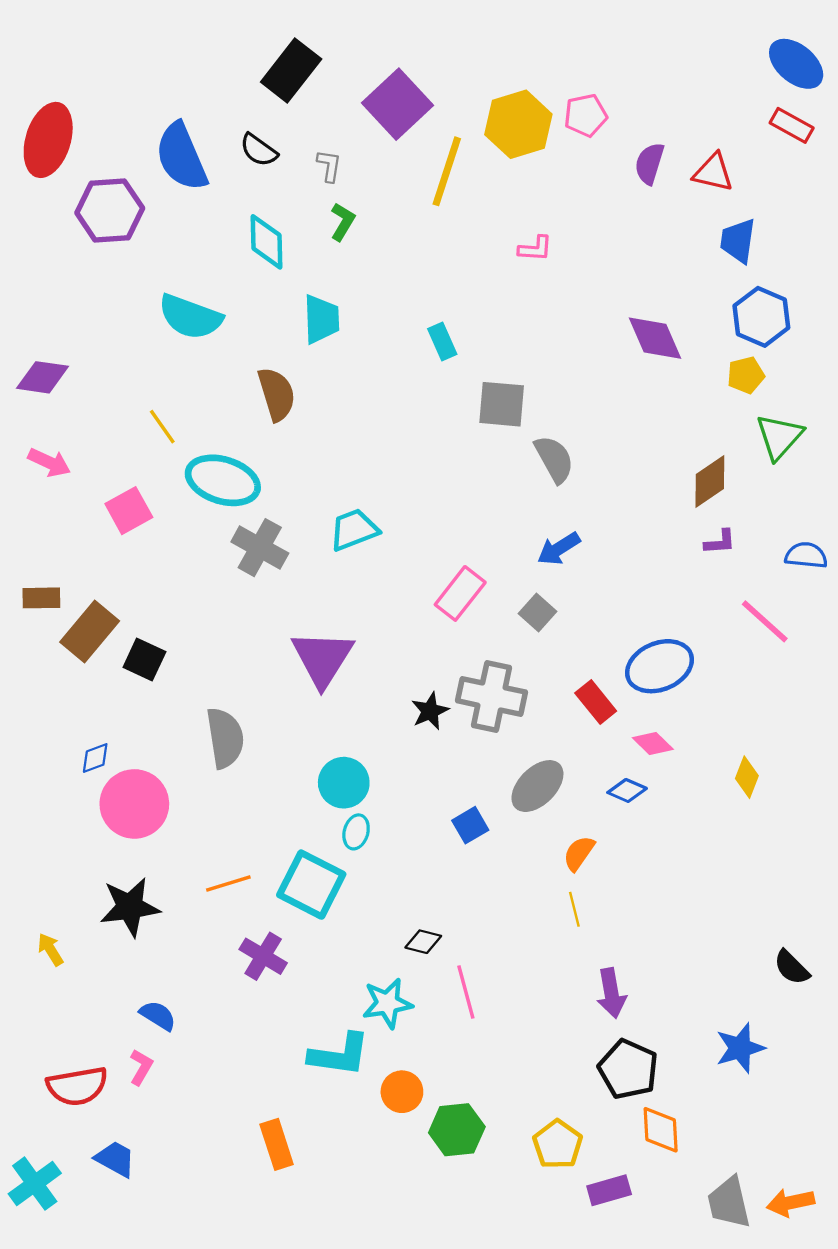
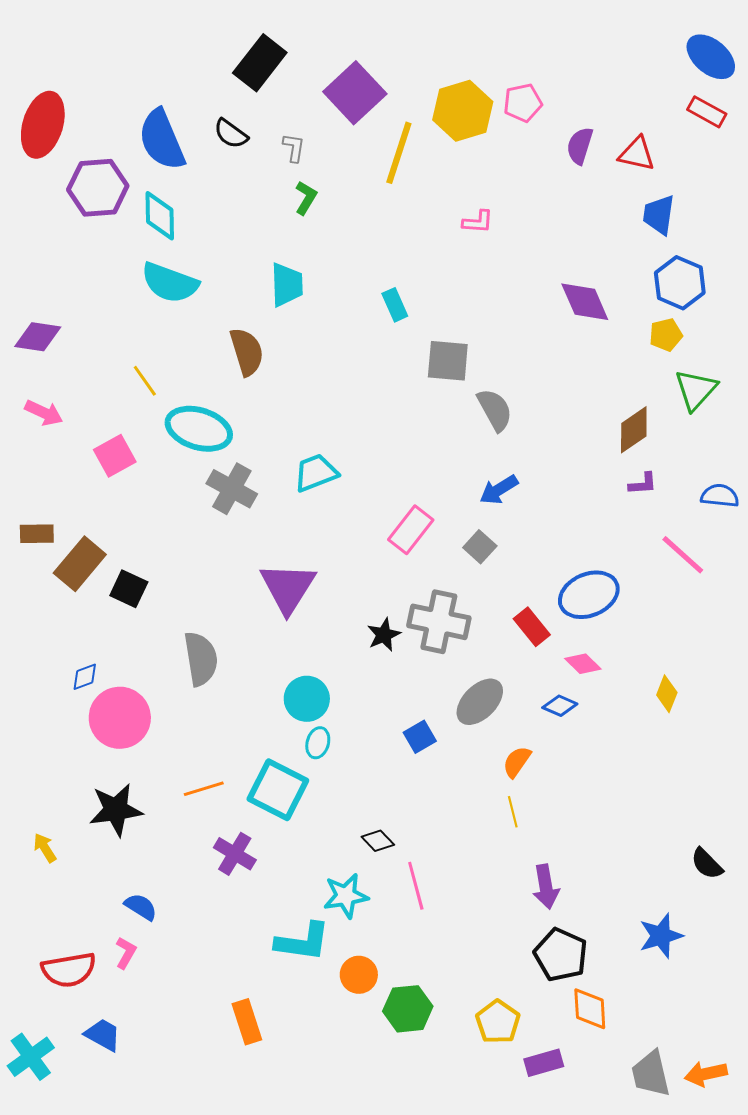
cyan diamond: (266, 242) -> (160, 216), moved
black diamond: (423, 942) -> (378, 841), turned 32

